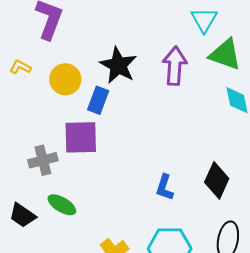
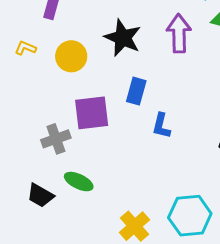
blue rectangle: (98, 100) -> (136, 91), moved
blue L-shape: (165, 187) -> (161, 126), moved

